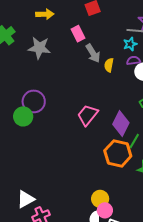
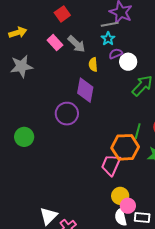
gray arrow: (93, 53) -> (77, 44), moved
purple circle: (34, 101) -> (67, 114), moved
pink trapezoid: (88, 115) -> (111, 165), moved
purple diamond: (121, 124) -> (85, 90), moved

